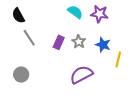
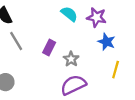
gray star: (79, 42) -> (71, 59), moved
blue star: (103, 45) -> (107, 42), moved

